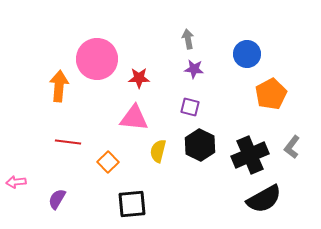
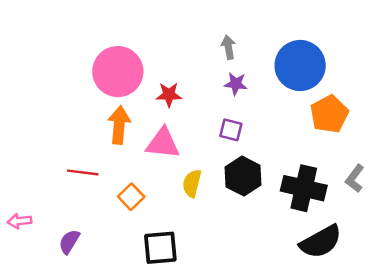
blue circle: (247, 54) -> (300, 65), size x1.5
orange arrow: (59, 86) -> (119, 125), moved
black cross: (250, 155) -> (304, 188), turned 36

